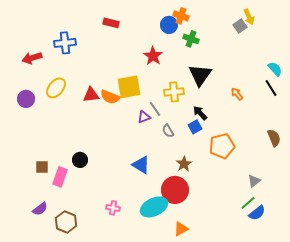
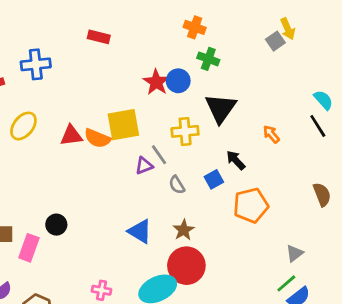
blue circle: (169, 25) -> (178, 81), moved
black arrow: (200, 113) -> (236, 160), moved
brown star: (184, 164) -> (184, 230), moved

